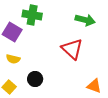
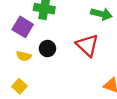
black circle: (35, 79) -> (47, 49), moved

